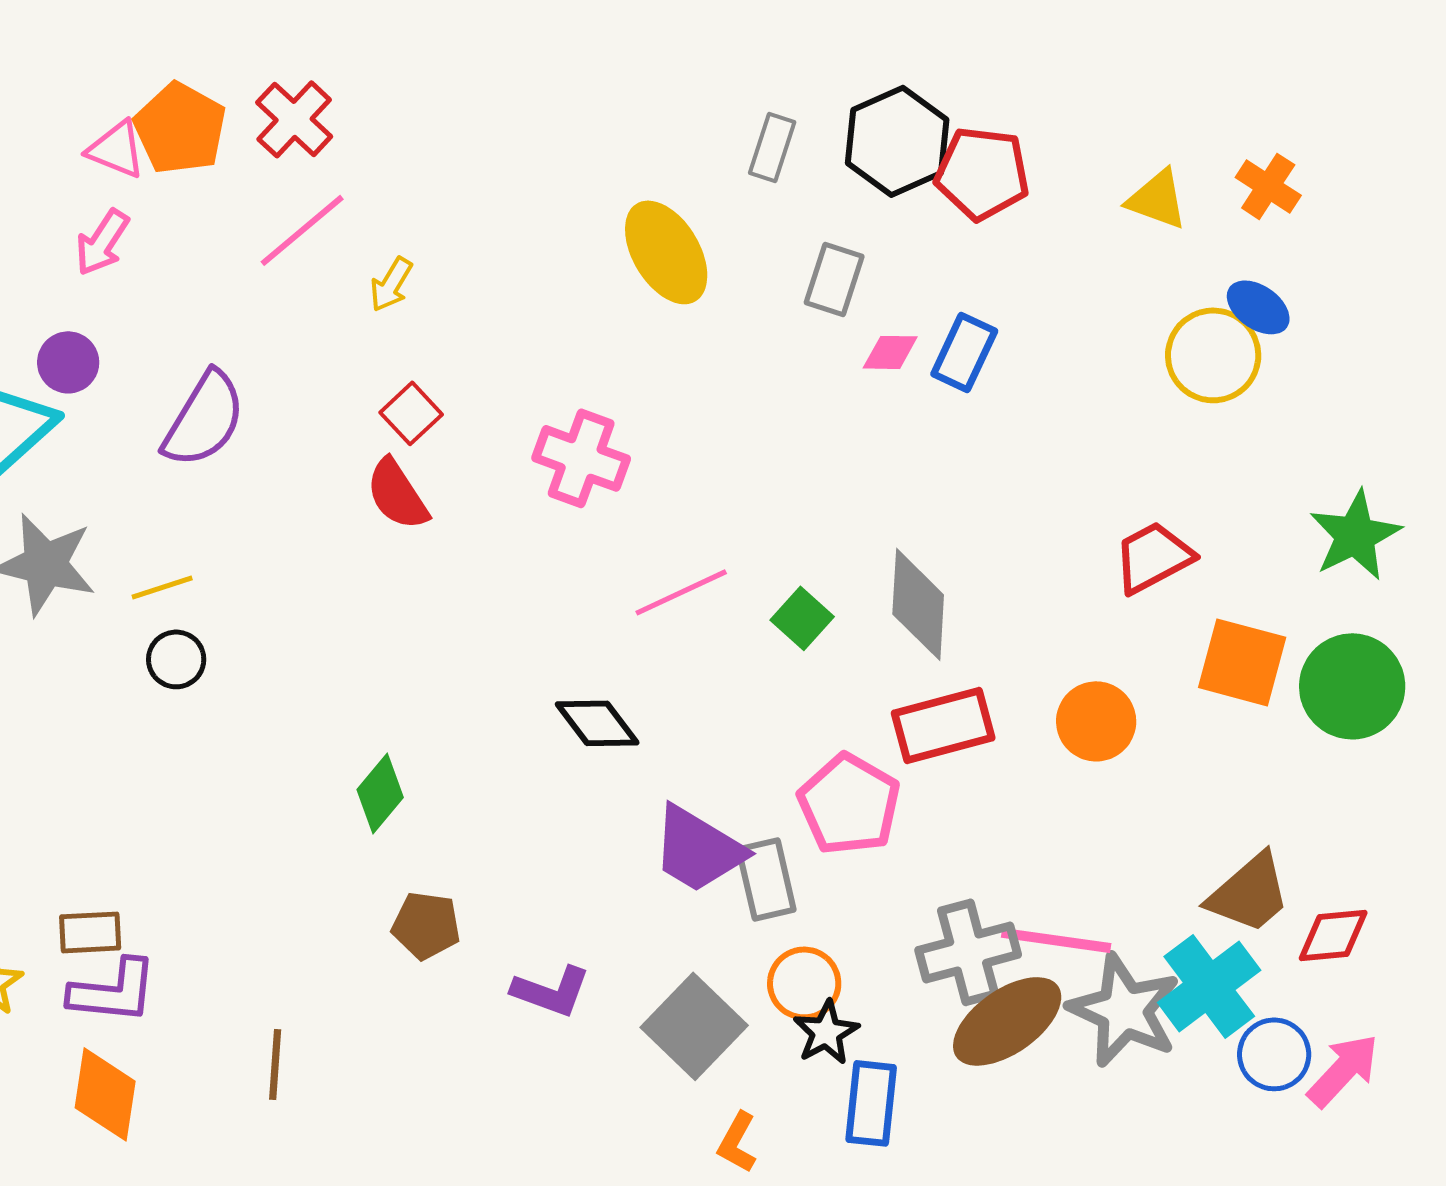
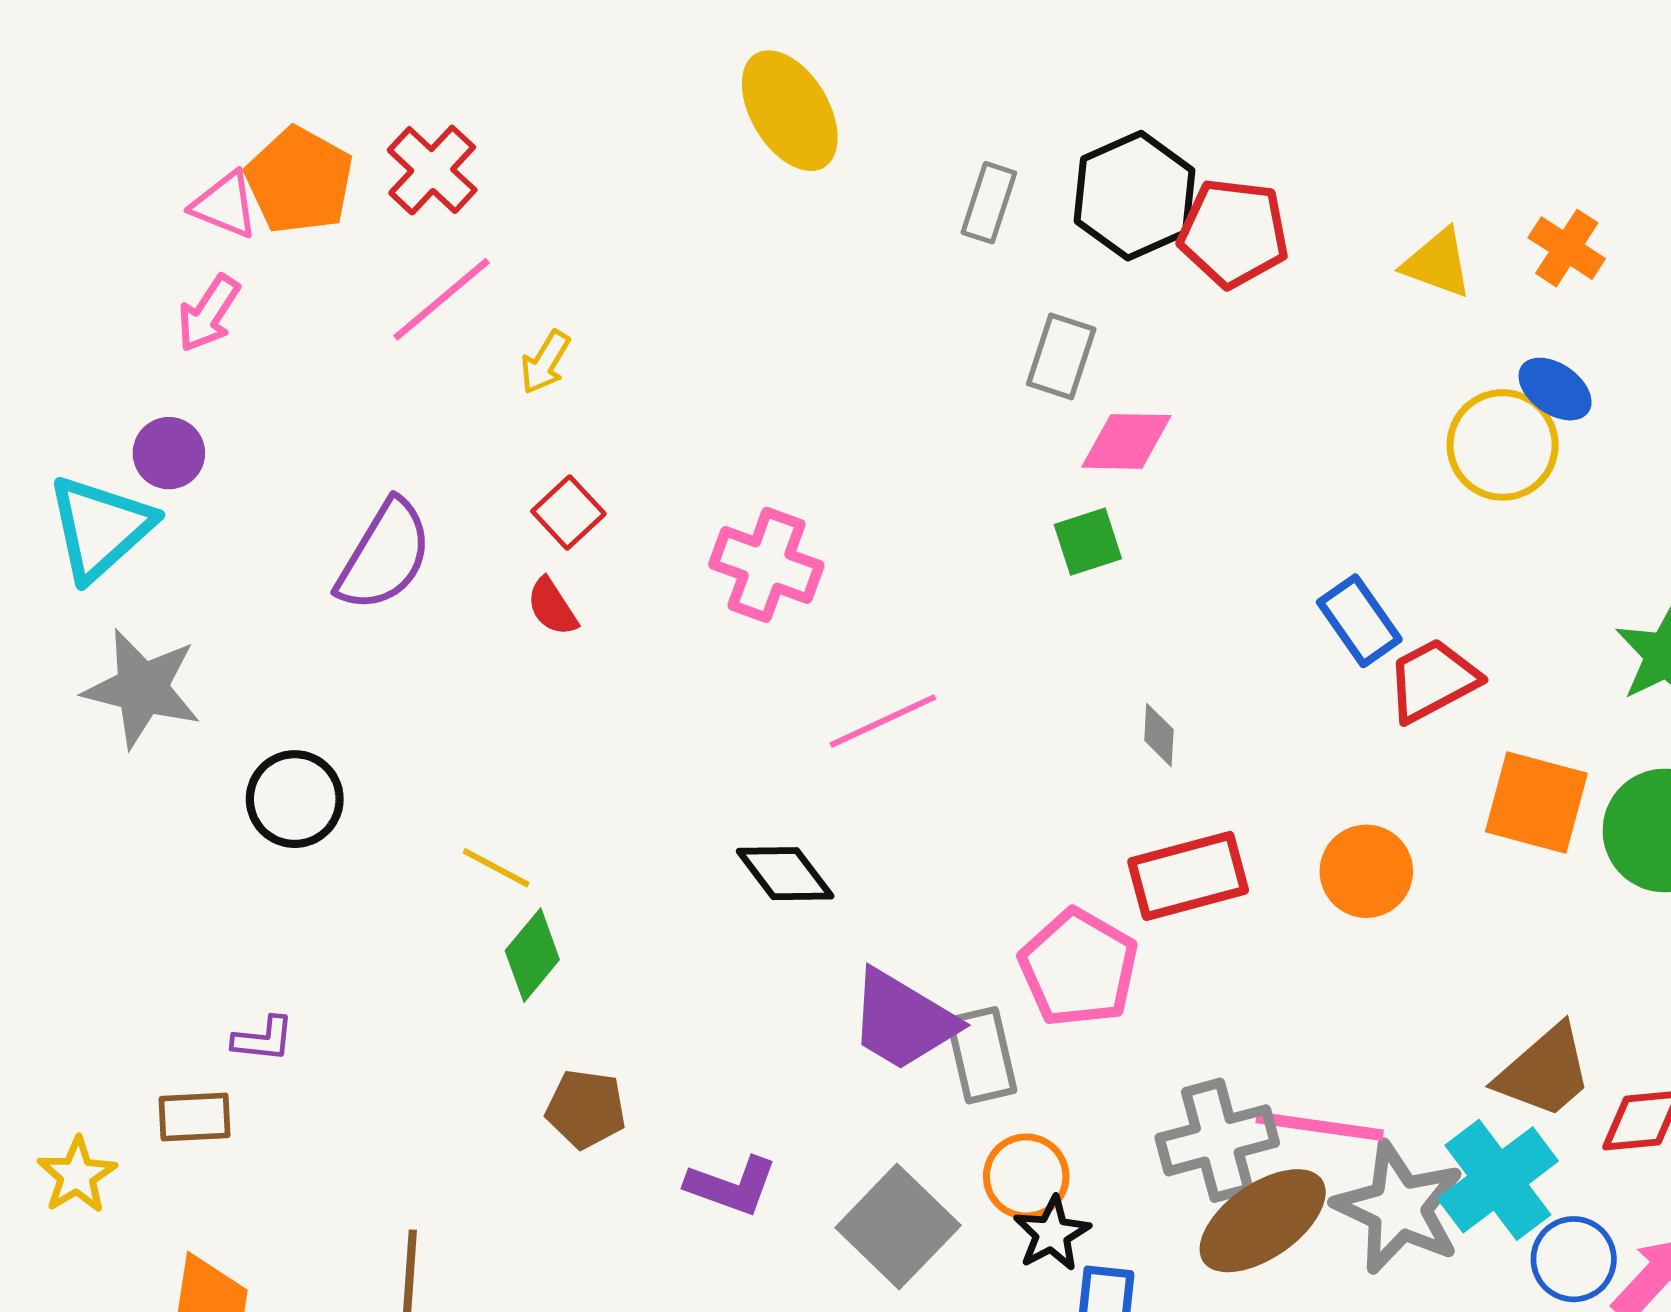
yellow ellipse: (666, 252) -> (790, 111), moved
pink diamond: (890, 352) -> (1126, 441), size x1.4
blue rectangle: (964, 352) -> (1359, 621), moved, turned -60
purple semicircle: (204, 419) -> (384, 556), moved
red semicircle: (397, 494) -> (552, 607), size x0.7
yellow line: (162, 587) -> (496, 868), moved, turned 46
gray diamond: (918, 604) -> (1159, 735), size x0.5
green square: (802, 618) -> (1088, 542), moved, turned 30
black circle: (176, 659) -> (295, 799), size x1.4
purple L-shape: (113, 991) -> (263, 1039), moved, size x0.6

